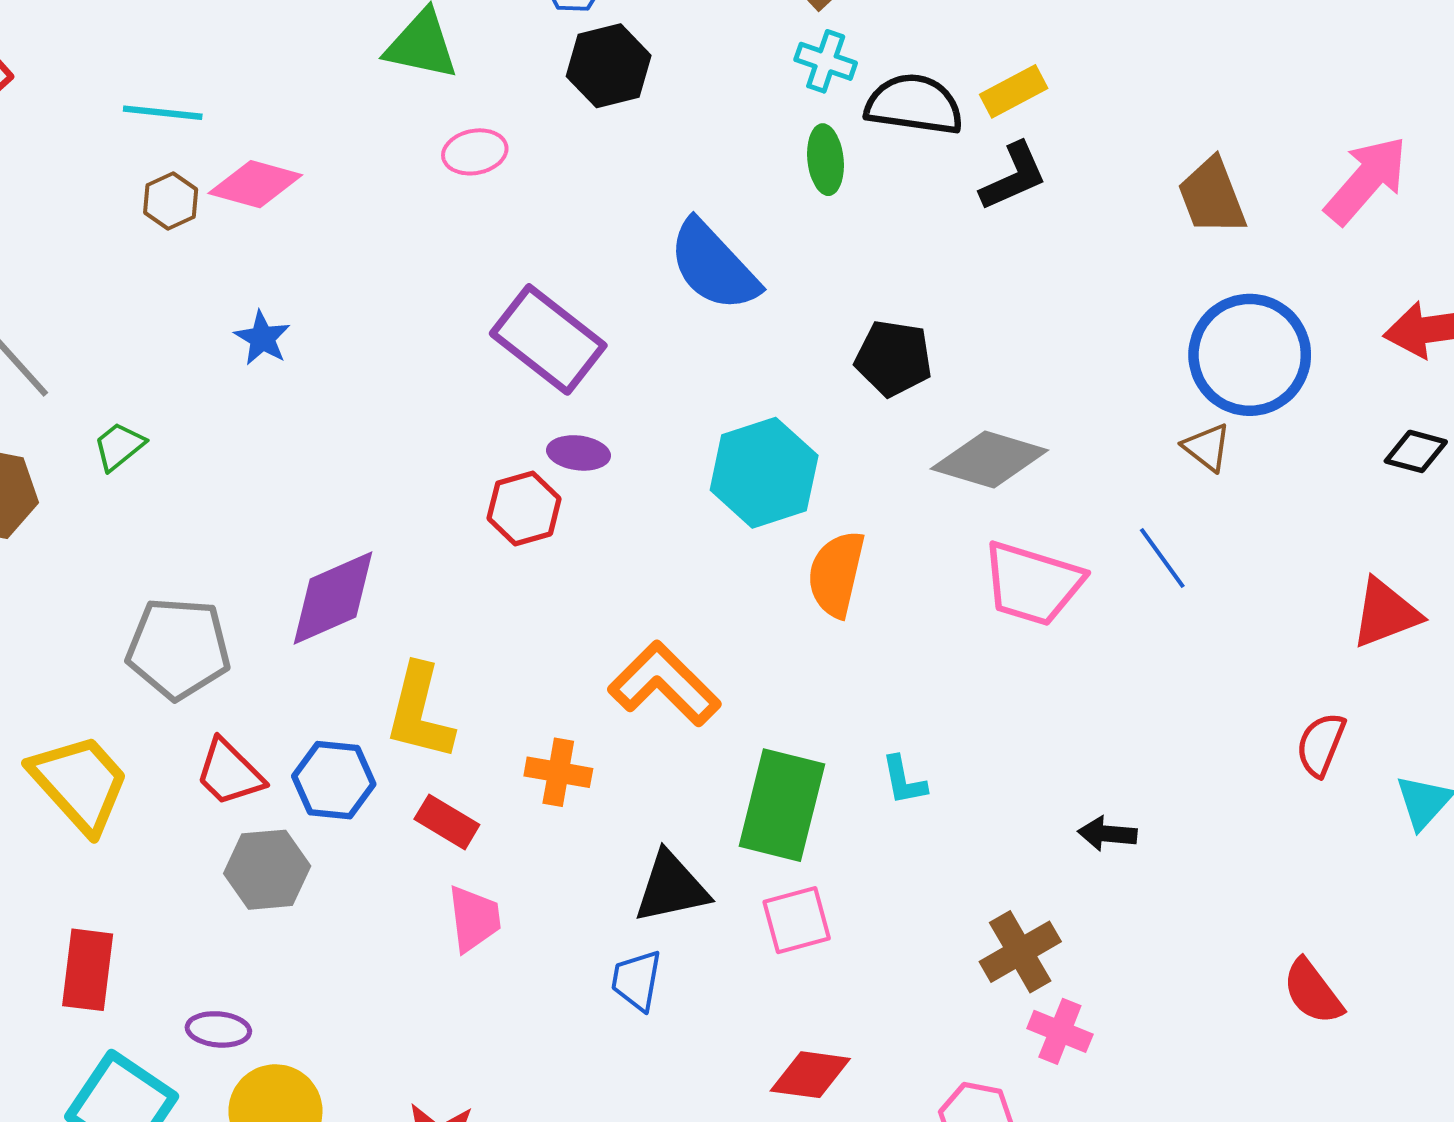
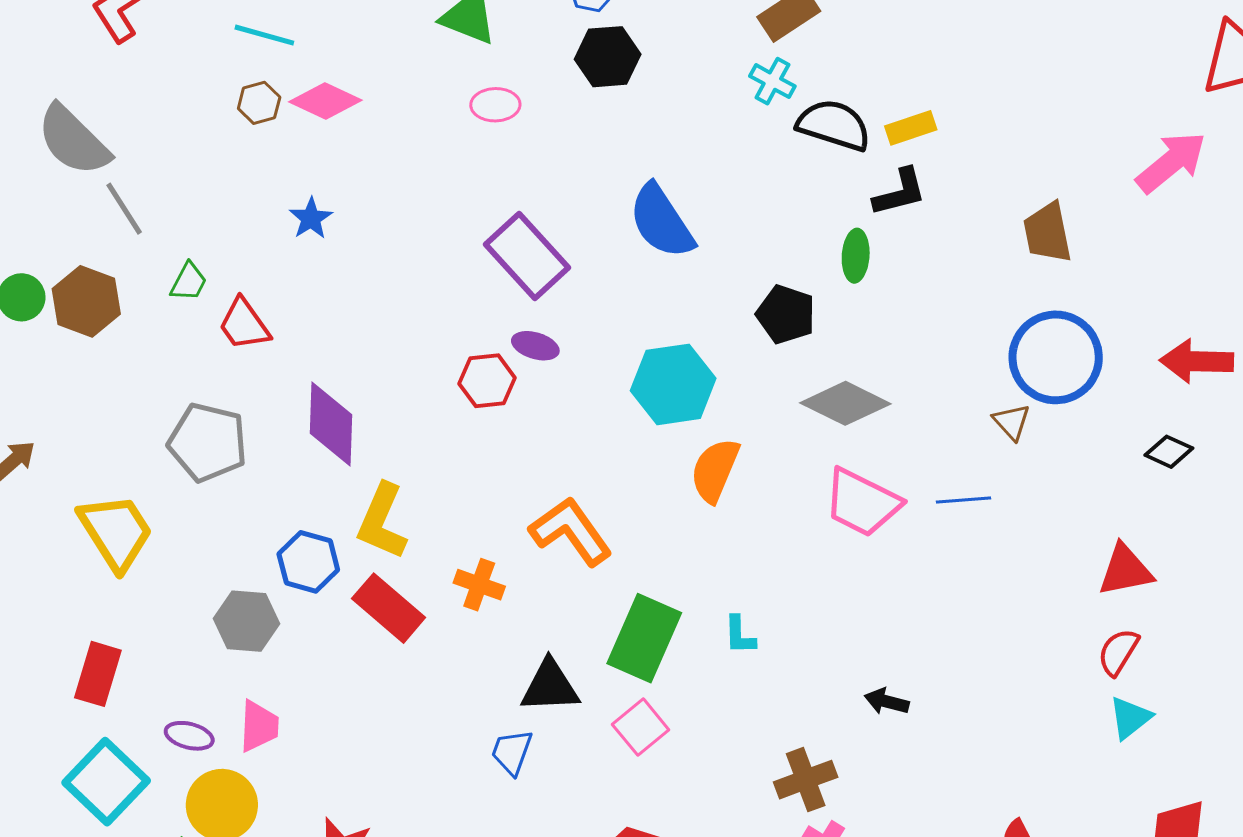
green ellipse: (826, 160) -> (856, 256), moved
pink arrow: (1366, 180) -> (1171, 162), moved
green trapezoid: (119, 446) -> (189, 282), turned 147
blue line: (1162, 558) -> (964, 500), turned -68
purple diamond: (333, 598) -> (331, 424), turned -74
red semicircle: (1321, 745) -> (1118, 652), moved
red trapezoid: (229, 773) -> (244, 324), moved
red rectangle: (447, 822) -> (389, 608), size x1.5
pink trapezoid: (474, 919) -> (259, 726), moved
pink square: (797, 920) -> (641, 727), turned -34

